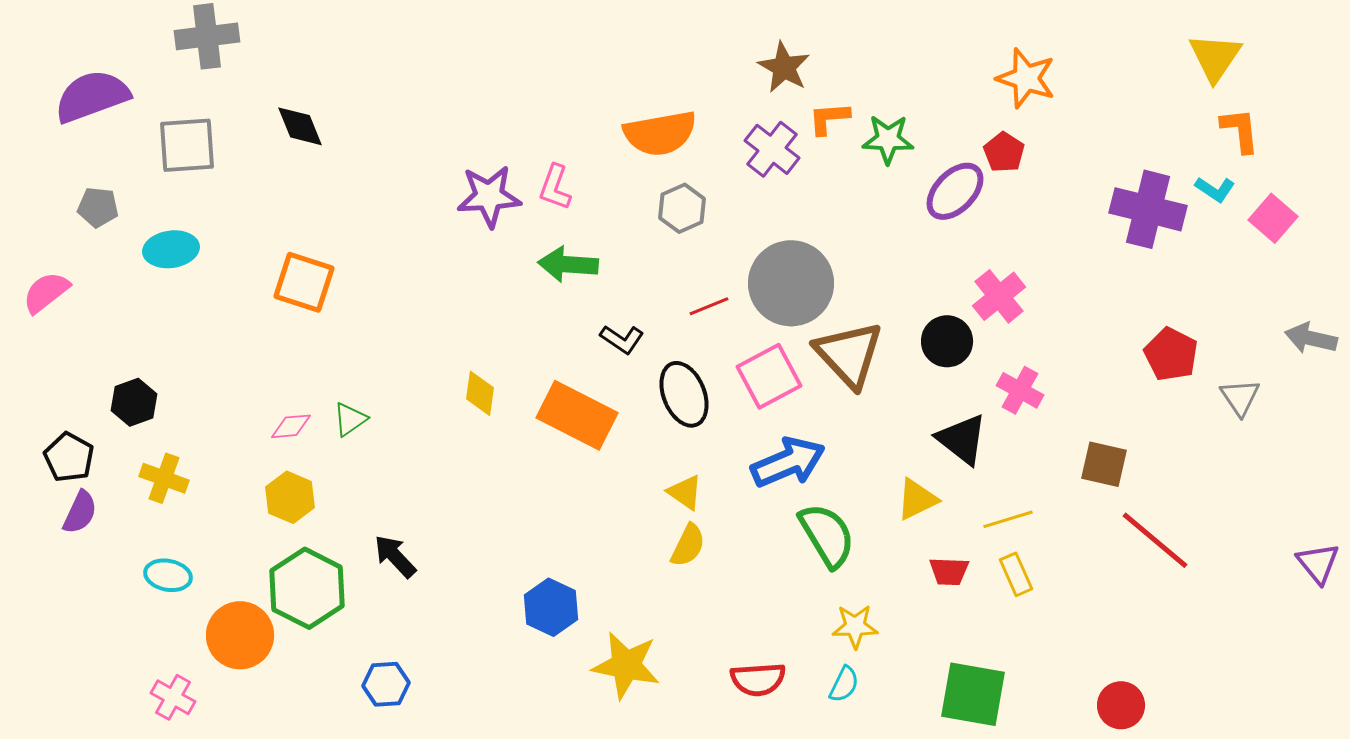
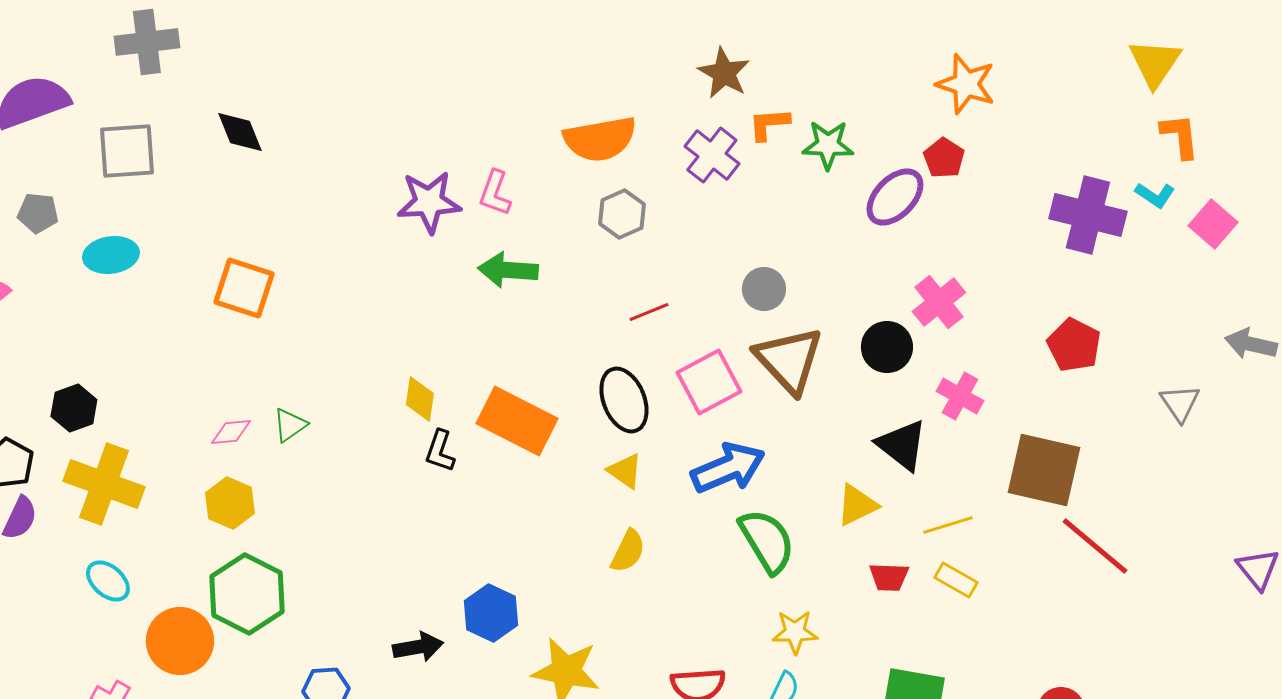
gray circle: (791, 283) -> (764, 289), moved, size x0.5
black L-shape: (622, 339) -> (440, 451), moved, turned 75
red pentagon: (1171, 354) -> (1074, 345), moved
brown square: (1104, 464) -> (1044, 470), size x1.6
yellow cross: (164, 478) -> (104, 484), size x1.6
yellow triangle: (685, 492) -> (625, 471), moved
black arrow: (395, 556) -> (418, 647), moved, turned 123
yellow rectangle: (1016, 574) -> (956, 580), turned -36
cyan ellipse: (168, 575) -> (108, 581), turned 30

